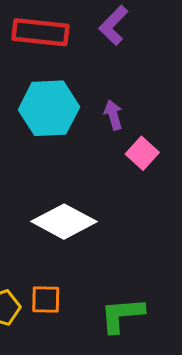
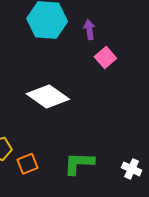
orange square: (46, 299) -> (27, 164), moved, turned -30

